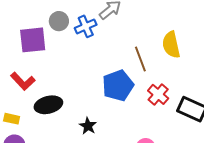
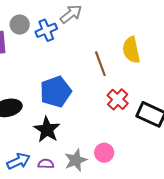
blue pentagon: (118, 86) -> (56, 92), moved
black star: (88, 126) -> (47, 130), size x1.5

